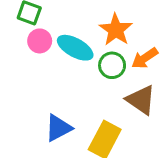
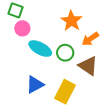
cyan ellipse: (75, 48) -> (40, 49), moved
green circle: (112, 65) -> (65, 53), moved

